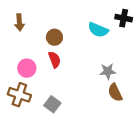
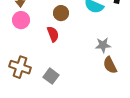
brown circle: (54, 37) -> (61, 13), moved
pink circle: (27, 68) -> (21, 20), moved

